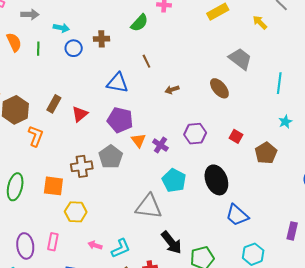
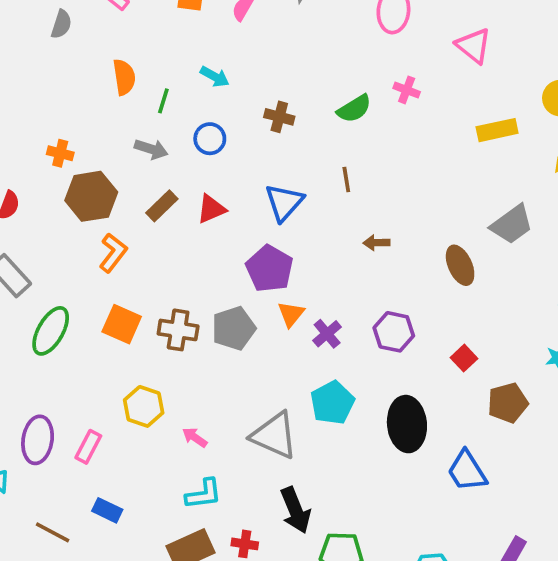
gray arrow: (30, 14) -> (151, 149), moved
blue circle: (74, 48) -> (210, 139), moved
gray trapezoid: (240, 59) -> (512, 224), turned 90
blue triangle: (117, 83) -> (284, 202), turned 45
red triangle: (80, 114) -> (211, 209), moved
orange square: (53, 186) -> (122, 324), moved
blue trapezoid: (237, 215) -> (467, 471), moved
pink arrow: (95, 245) -> (195, 437), moved

